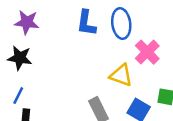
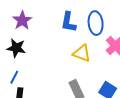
purple star: (27, 22) -> (22, 20), turned 30
yellow triangle: (121, 75) -> (82, 53), moved

